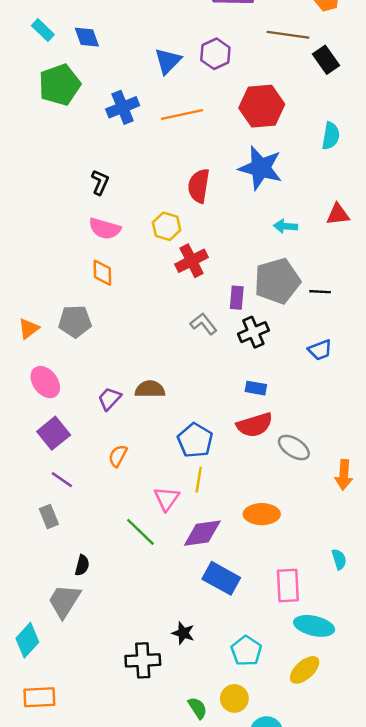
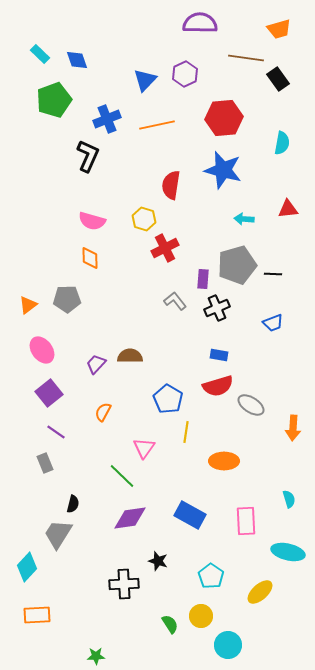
black L-shape: (100, 182) -> (88, 156), moved, size x1.5
yellow line: (199, 480) -> (186, 432), moved
purple diamond: (202, 533) -> (130, 518), moved
cyan ellipse: (314, 626) -> (288, 552), moved

